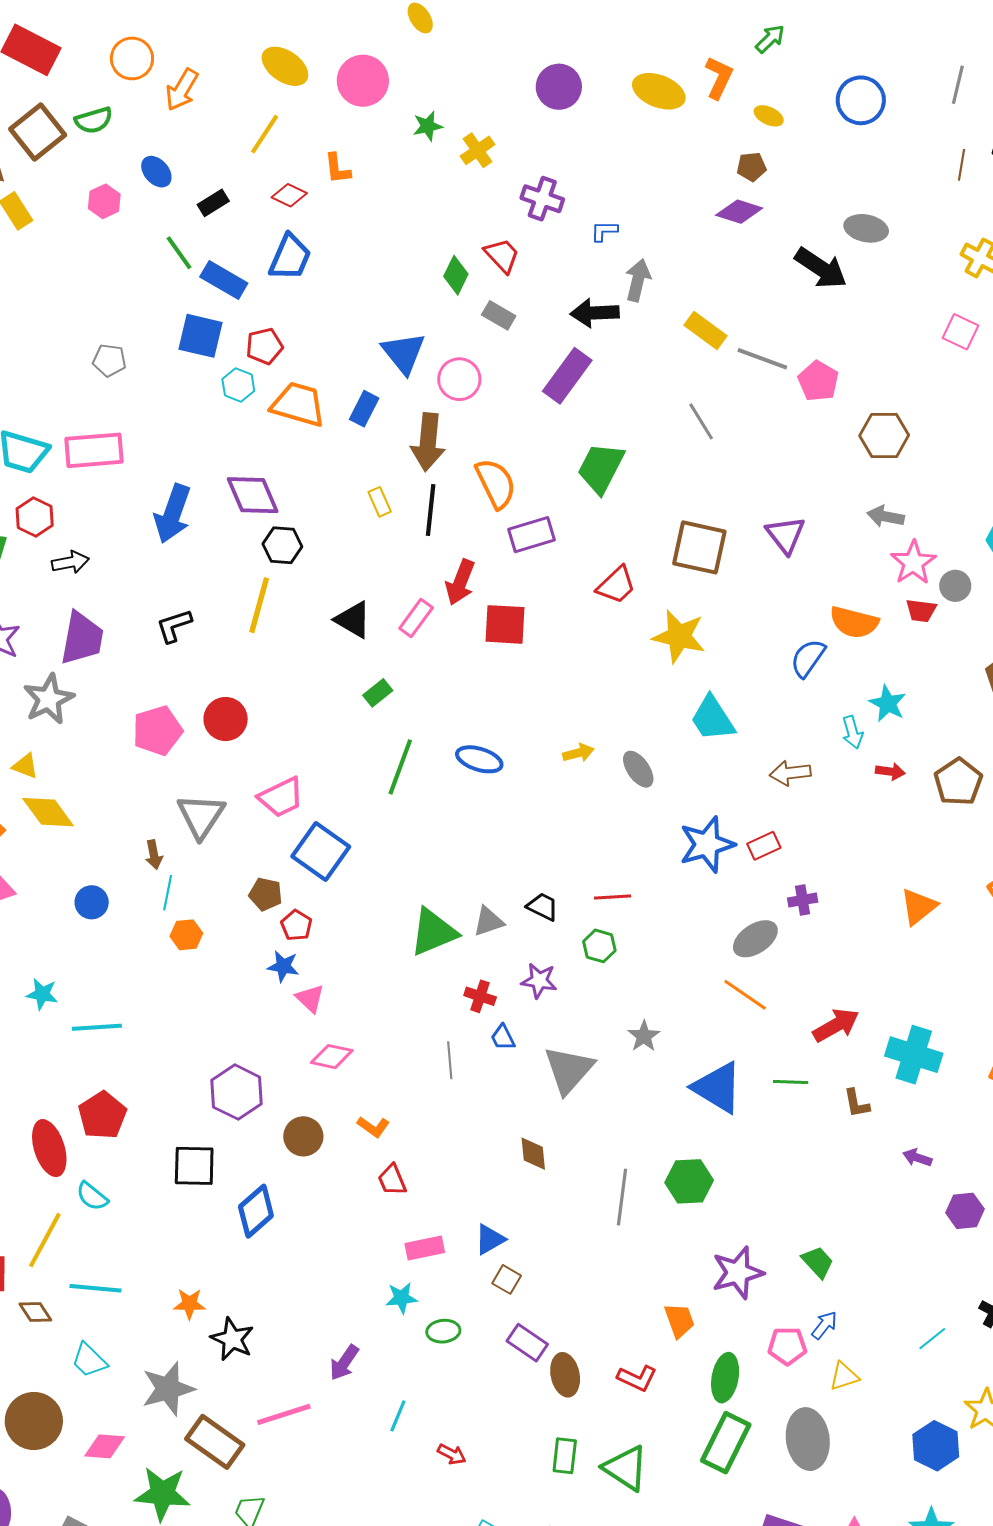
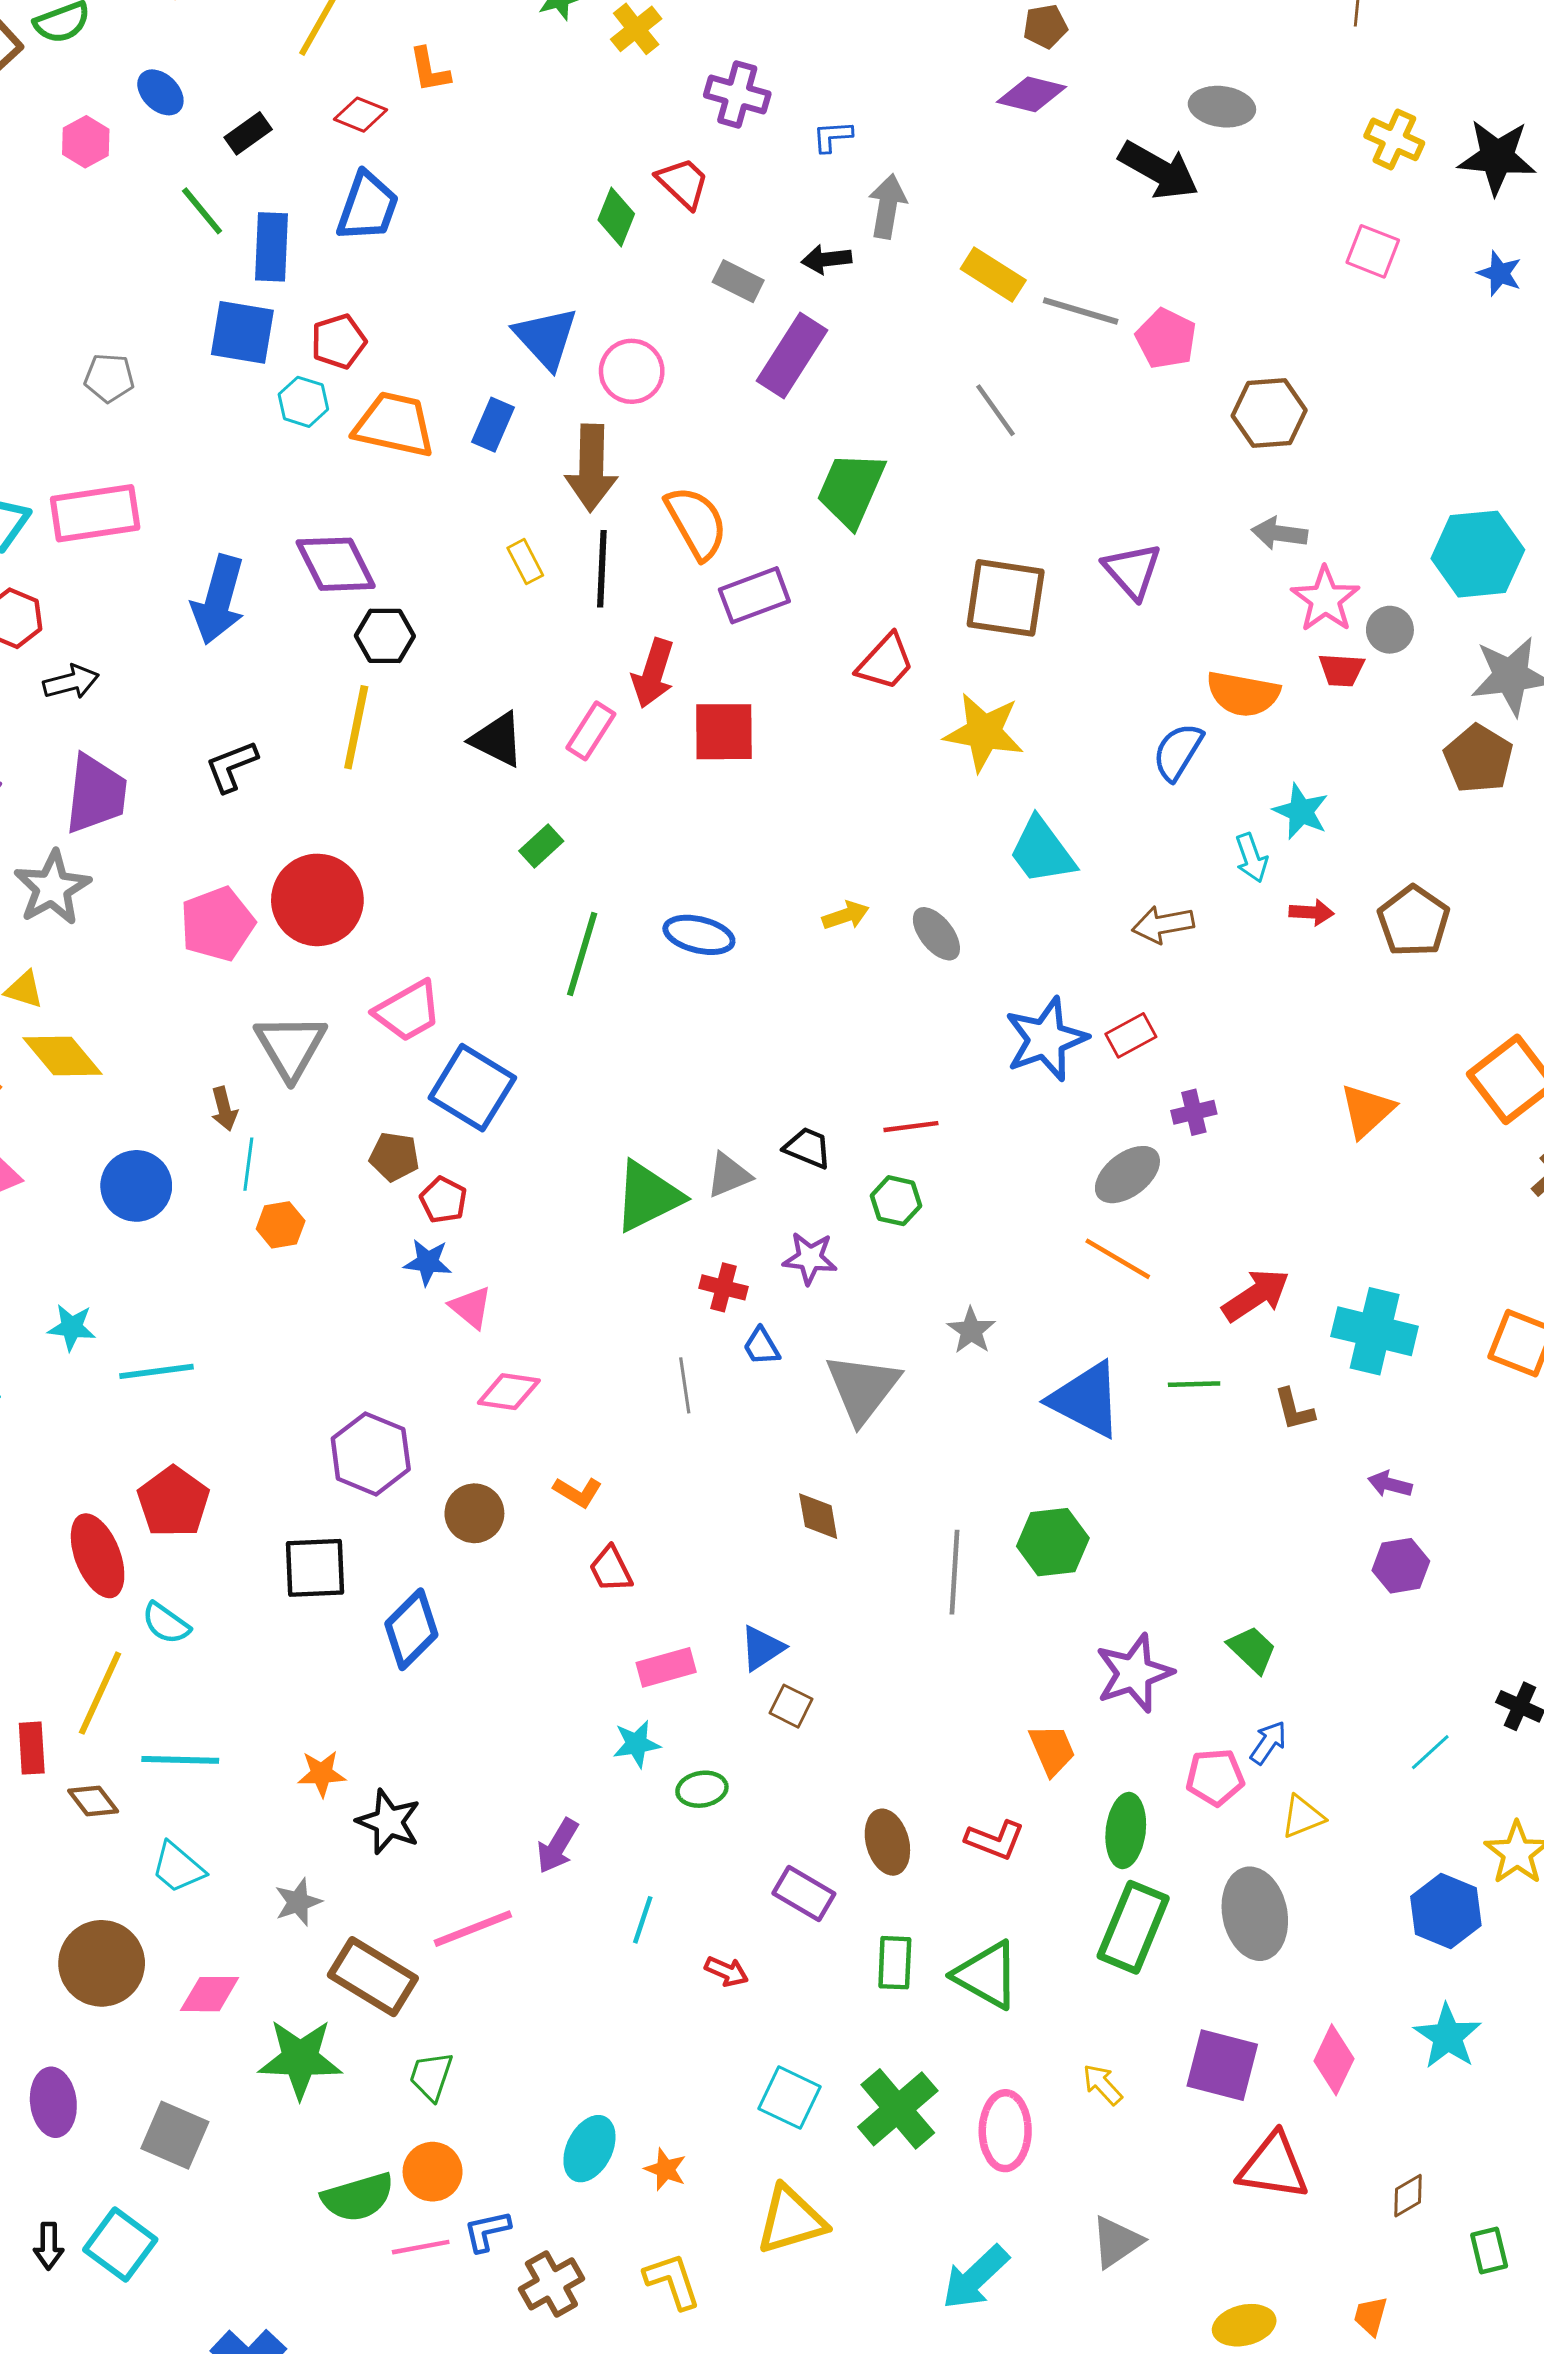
blue rectangle: (224, 280) -> (271, 247), turned 66
black arrow: (595, 313) -> (826, 259), size x0.7
gray rectangle: (499, 315) -> (738, 281), moved
red circle: (226, 719) -> (317, 900), size x1.4
blue circle: (92, 902) -> (136, 1186), size x1.4
purple hexagon: (965, 1211) -> (1401, 1566), moved
purple rectangle: (527, 1343) -> (804, 1894), moved
gray star: (168, 1389) -> (298, 1902), size x0.6

